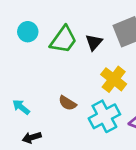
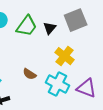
cyan cross: (104, 116) -> (58, 84), turned -35

